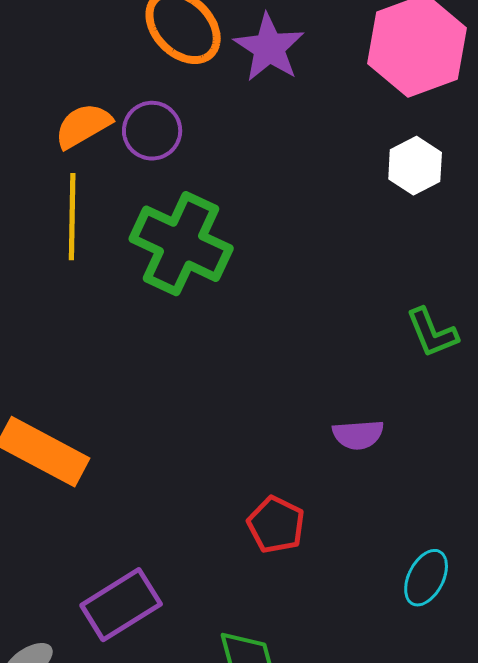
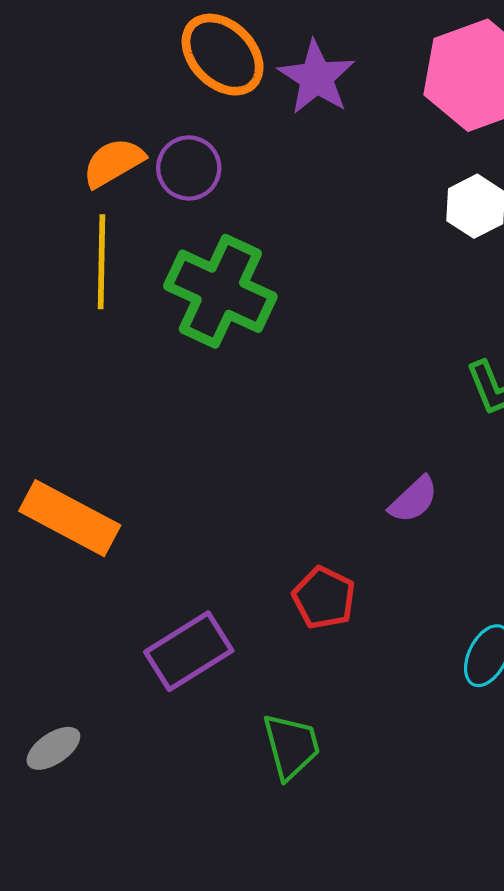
purple semicircle: (358, 435) -> (413, 500), turned -39
purple rectangle: (121, 605) -> (189, 651), moved

